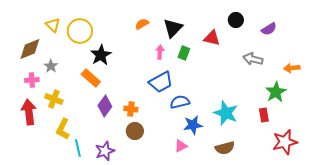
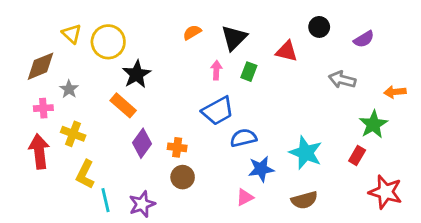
red rectangle: (264, 115) -> (357, 155), turned 40
red star: (285, 142) -> (385, 192), turned 30

